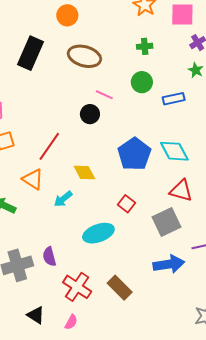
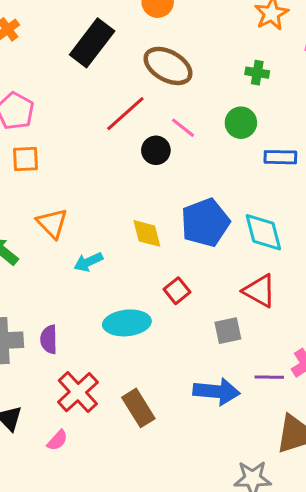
red line: (49, 146) -> (125, 114), moved
yellow diamond: (84, 173) -> (147, 233), moved
gray square: (167, 222) -> (228, 331), size x0.7

